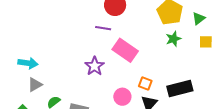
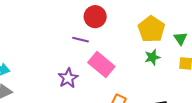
green triangle: (199, 18) -> (180, 39), turned -32

